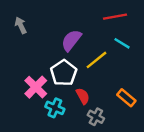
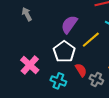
pink cross: (36, 87) -> (30, 65), moved
gray cross: (96, 117) -> (96, 79), moved

